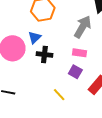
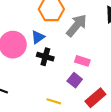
gray arrow: (83, 27) -> (77, 25), moved
yellow line: (59, 95) -> (54, 101), turned -40

